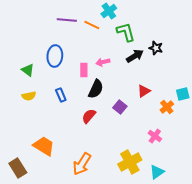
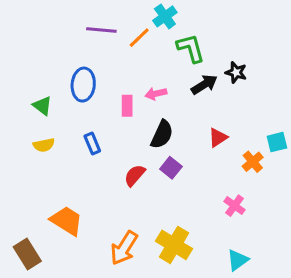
orange line: (92, 25) -> (139, 38), turned -70
black semicircle: (96, 89) -> (162, 134), moved
purple square: (120, 107) -> (171, 168), moved
yellow cross: (130, 162) -> (174, 245), moved, turned -30

